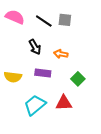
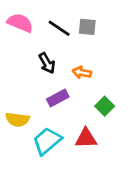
purple rectangle: (43, 73) -> (58, 98), turned -35
yellow semicircle: (13, 77) -> (17, 119), moved

